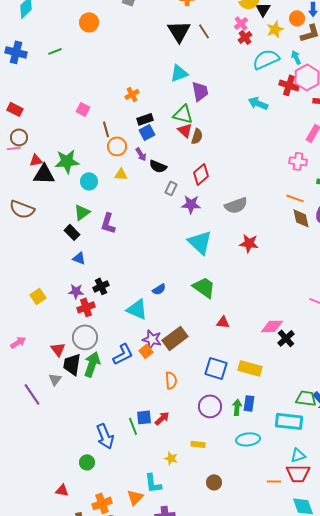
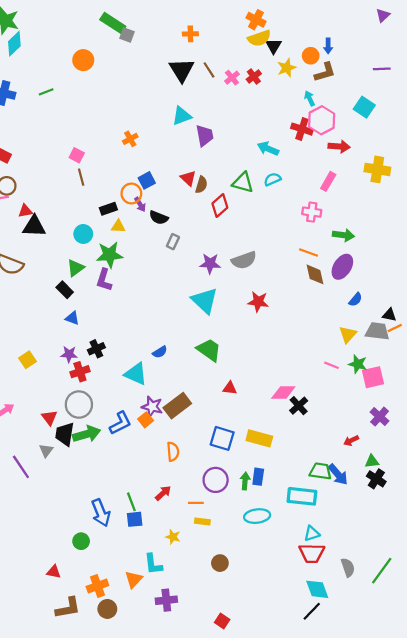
pink cross: (241, 23) -> (232, 78), moved
cyan semicircle: (266, 59) -> (272, 179), moved, size x0.6
green triangle: (183, 114) -> (243, 183), moved
black rectangle: (145, 119) -> (108, 209), moved
brown line: (106, 129) -> (81, 177), moved
orange circle: (117, 146) -> (131, 194), moved
green star: (67, 161) -> (109, 255), moved
red diamond: (201, 174) -> (220, 206), moved
purple star: (191, 204) -> (210, 263), moved
green arrow: (92, 364) -> (87, 434), turned 55
blue square: (144, 417) -> (135, 519), moved
orange line: (274, 481) -> (196, 503), moved

